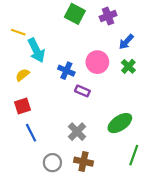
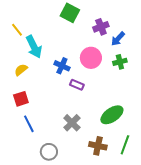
purple cross: (108, 16) -> (101, 27), moved
yellow line: (18, 32) -> (17, 30), turned 32
green cross: (128, 66) -> (120, 62), turned 32
brown cross: (83, 162) -> (98, 146), moved

